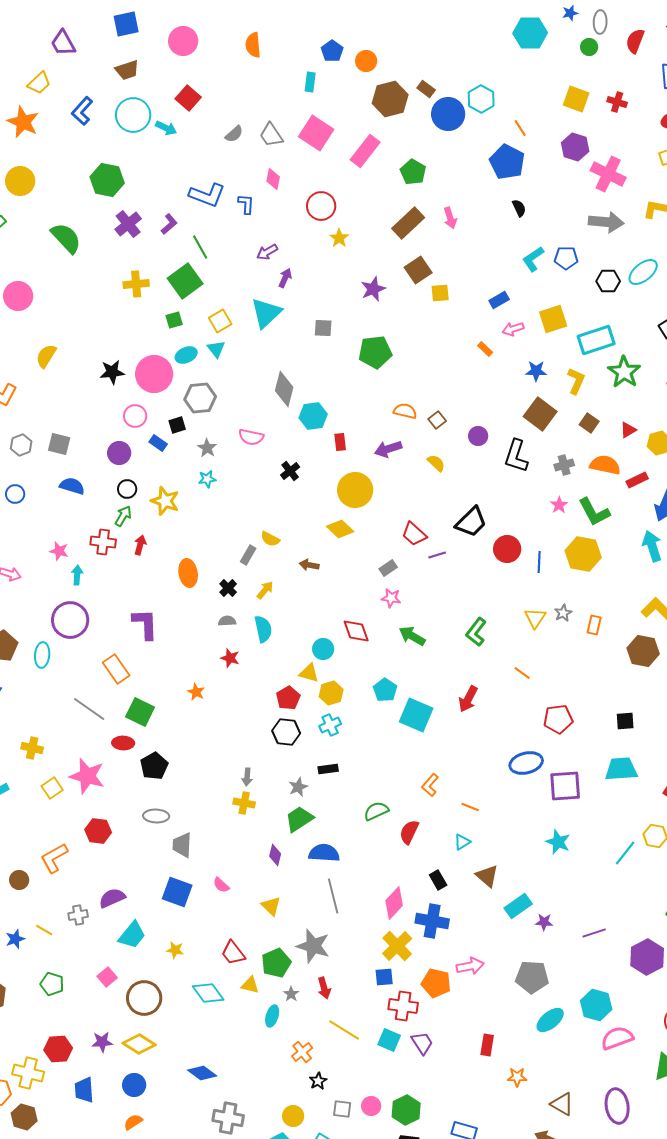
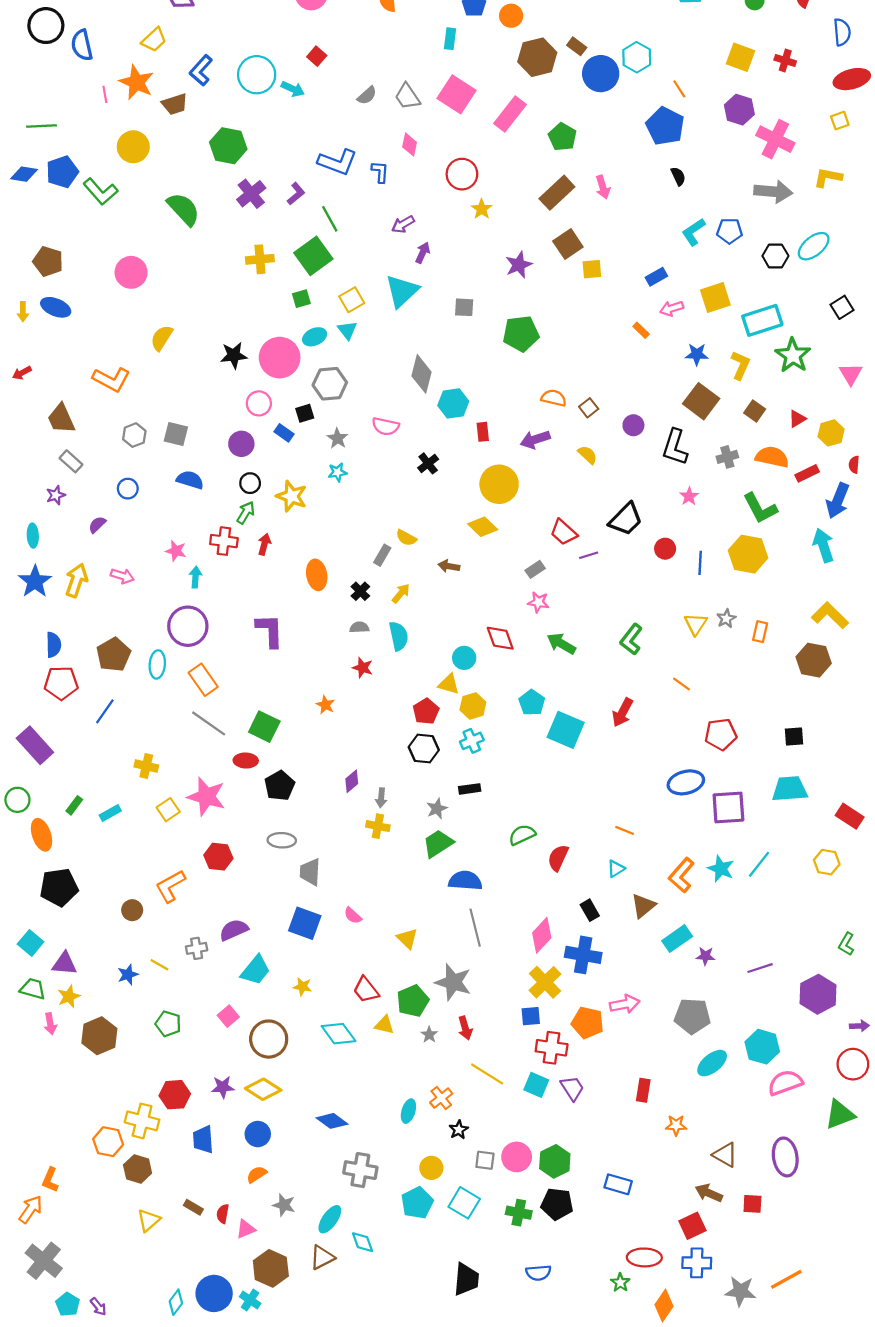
brown trapezoid: (127, 70) -> (175, 104), moved
red square: (188, 98) -> (317, 56), size x0.7
pink star: (559, 505) -> (689, 496), moved
red circle: (507, 549) -> (665, 549), size x0.7
orange rectangle: (116, 669) -> (203, 680), moved
orange L-shape: (430, 785) -> (681, 875), moved, size x1.4
cyan line: (625, 853) -> (759, 864), moved
purple diamond: (275, 855) -> (352, 781), moved, turned 35
brown triangle: (487, 876) -> (643, 906), turned 40
cyan ellipse: (272, 1016) -> (408, 1111), moved
pink circle: (371, 1106) -> (517, 1157), size x1.4

